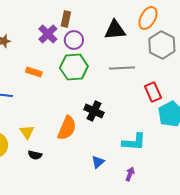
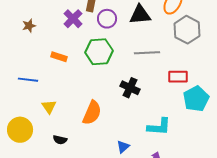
purple circle: (74, 40) -> (107, 19), moved
red rectangle: (153, 92) -> (178, 77), turned -66
black cross: (94, 111) -> (130, 88), moved
yellow triangle: (27, 132) -> (49, 107), moved

